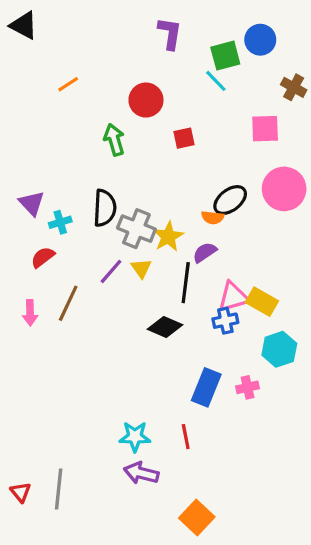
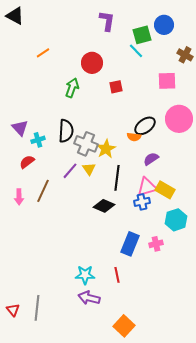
green arrow: (114, 140) -> (72, 88), turned 36
purple semicircle: (205, 252) -> (151, 159), moved

